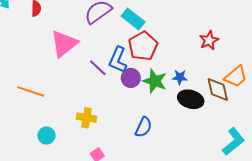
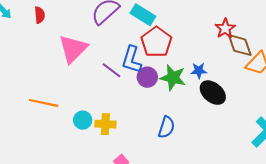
brown diamond: (218, 89) -> (240, 45), moved
black ellipse: (191, 99) -> (213, 93), turned 30
cyan circle: (46, 136) -> (83, 120), moved

